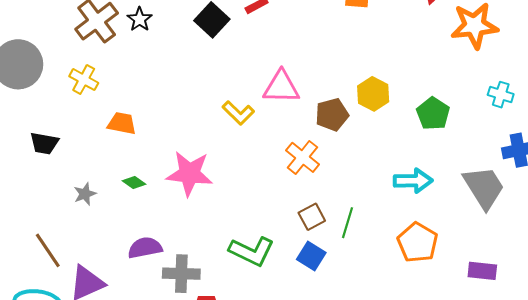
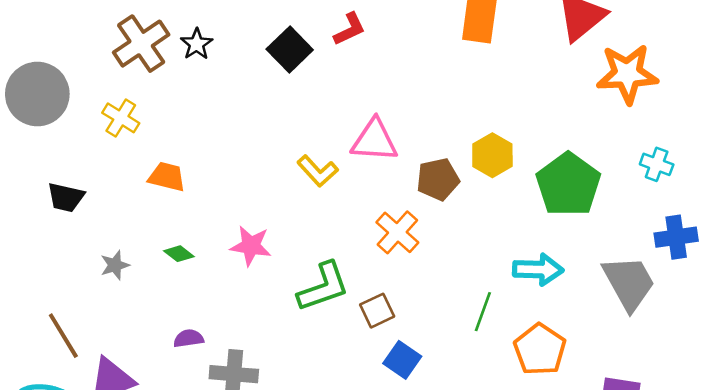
green pentagon: (433, 114) -> (568, 185), size x1.5
pink star: (190, 174) -> (251, 246), size x0.7
brown square: (312, 217) -> (377, 311), moved
green line: (347, 223) -> (483, 312), moved
purple semicircle: (145, 248) -> (189, 338), size x0.7
green L-shape: (252, 251) -> (323, 287), moved, turned -48

